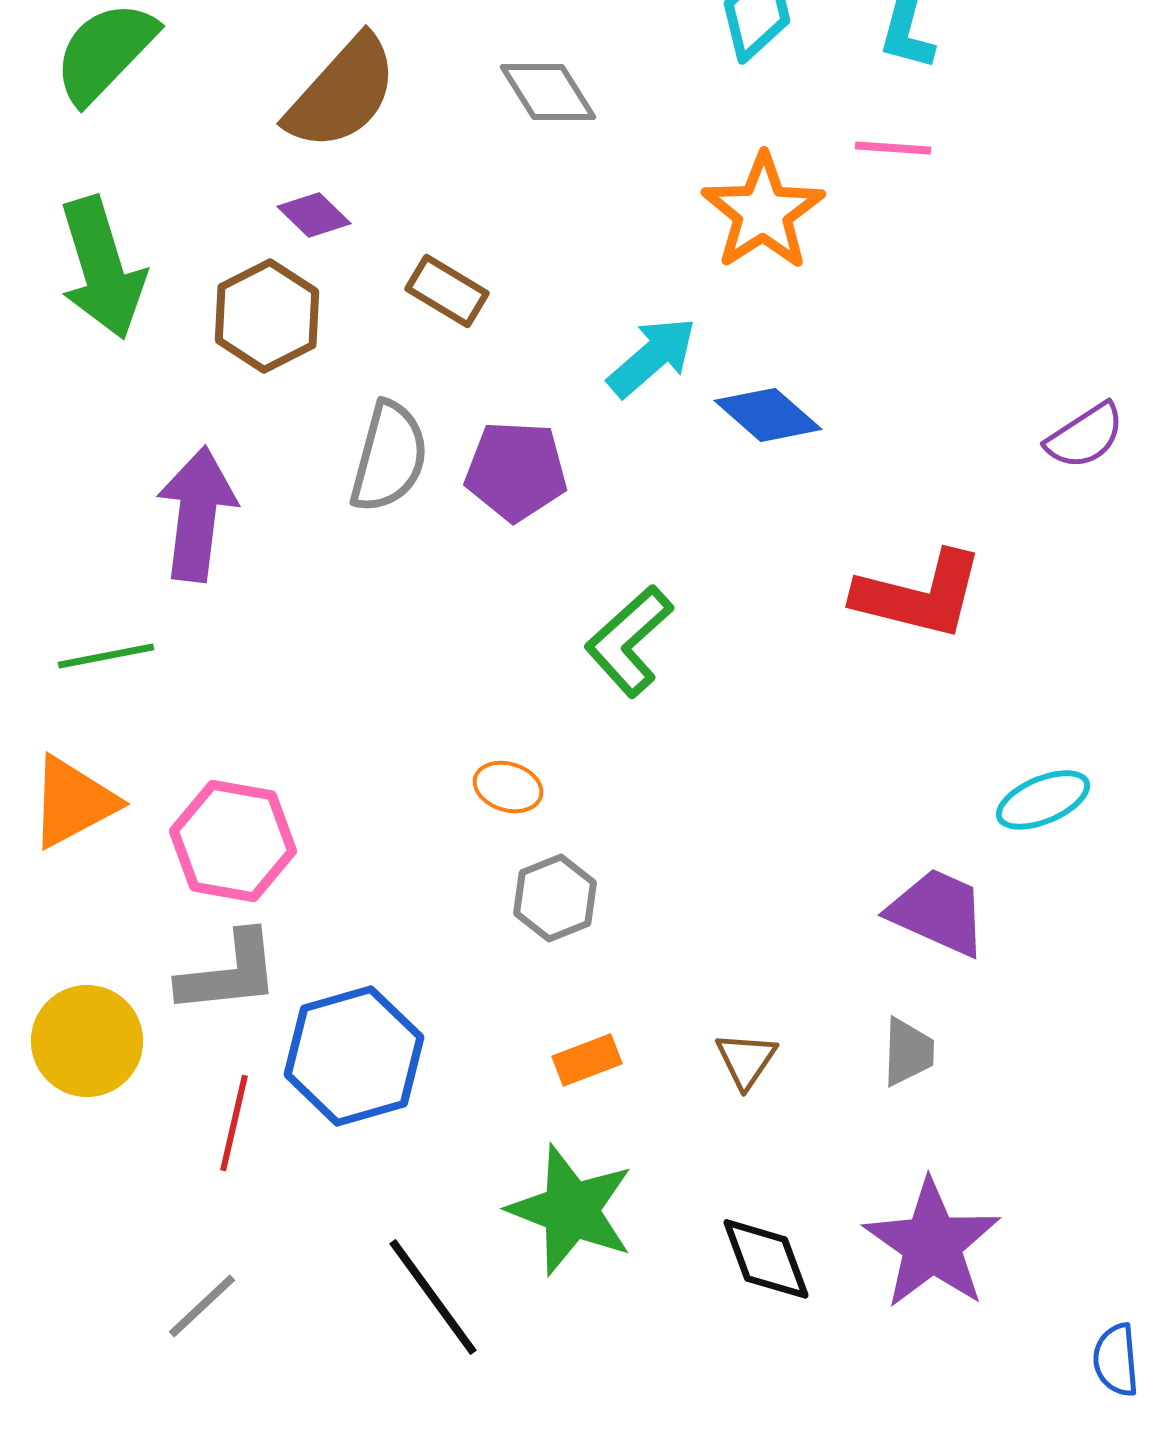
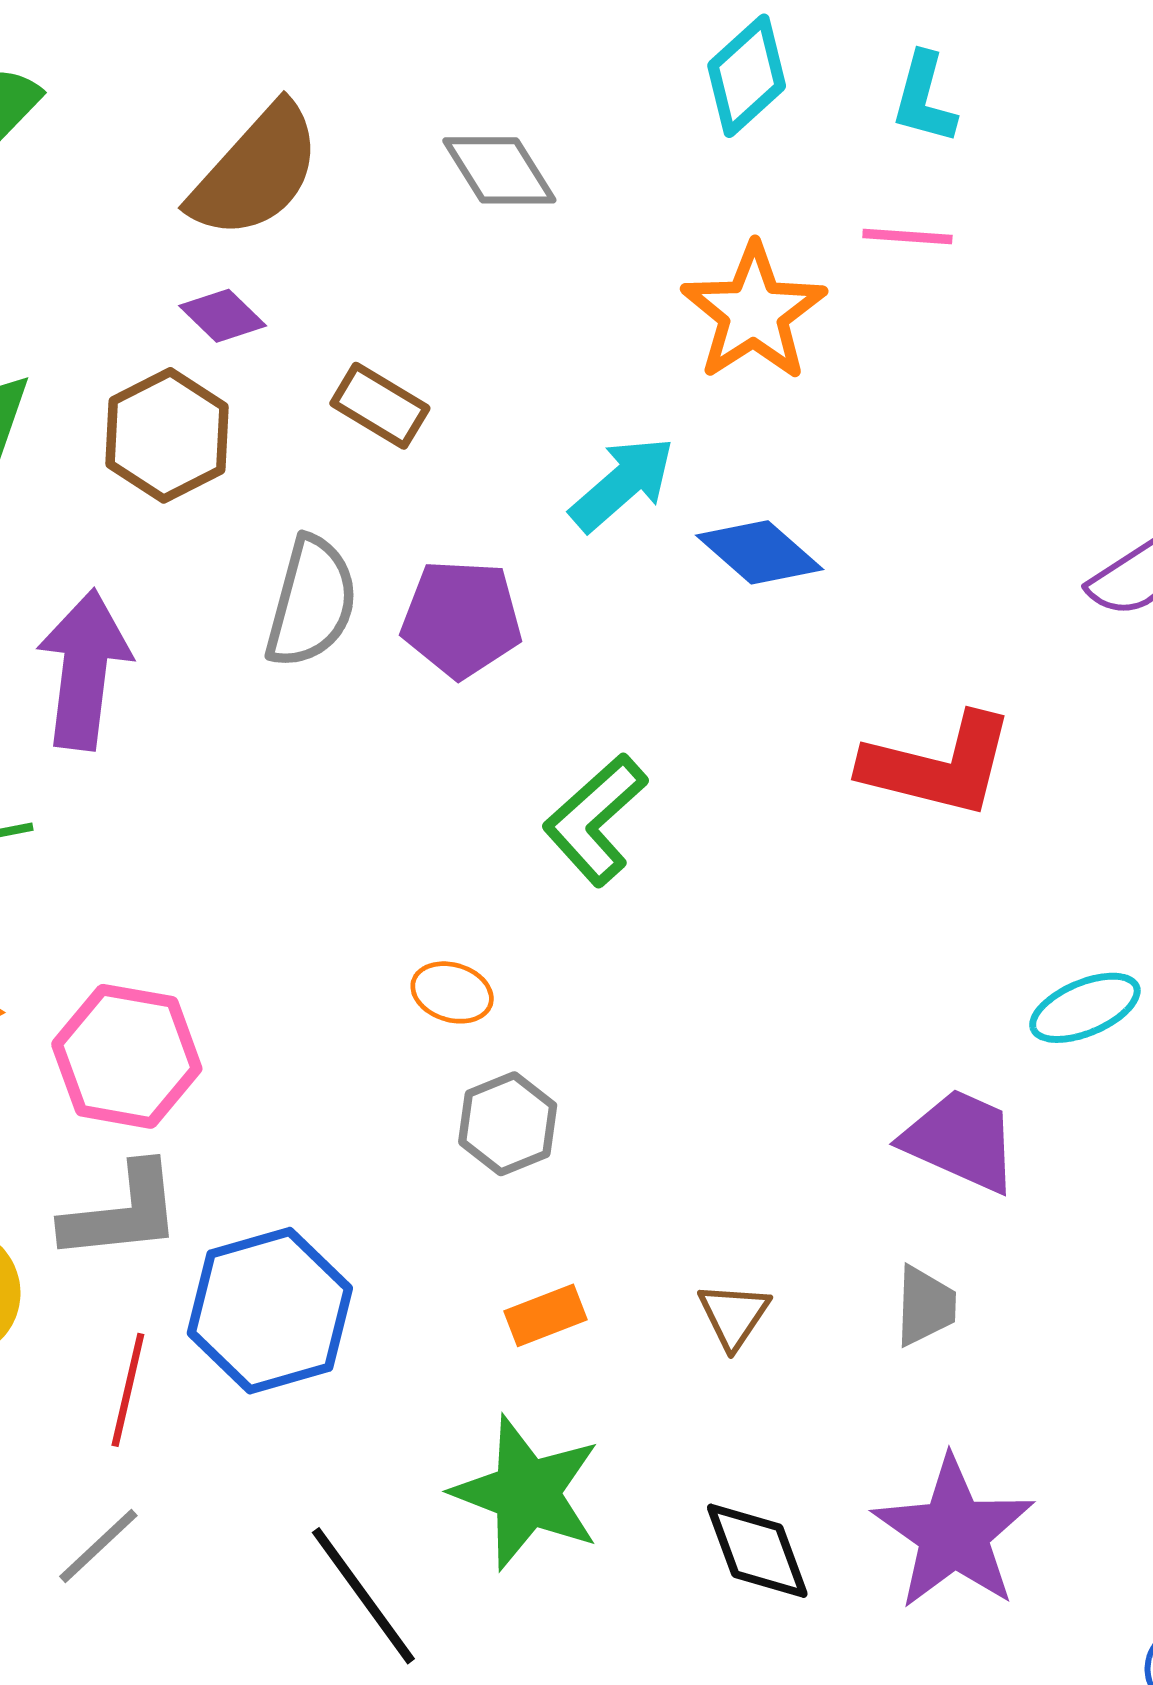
gray line: (202, 1306) -> (98, 1546), moved

